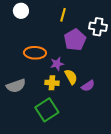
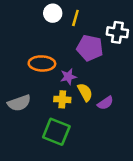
white circle: (21, 11) -> (53, 13), moved
purple pentagon: (75, 40) -> (90, 48), turned -30
green square: (47, 110) -> (56, 132), turned -35

